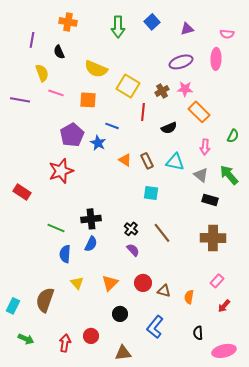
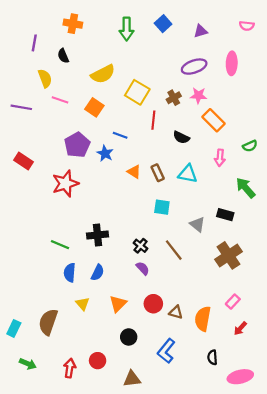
pink semicircle: (227, 34) -> (247, 26), moved
yellow semicircle: (96, 69) -> (103, 74), turned -50
orange square: (88, 100) -> (94, 107), turned 30
black semicircle: (169, 128) -> (181, 137), turned 49
green semicircle: (233, 136) -> (250, 146), turned 40
gray triangle: (201, 175) -> (197, 224), moved
red rectangle: (22, 192) -> (23, 161), moved
brown cross: (213, 238) -> (228, 255), turned -35
blue semicircle: (91, 244) -> (98, 273), moved
orange semicircle: (189, 297) -> (203, 319), size x1.6

